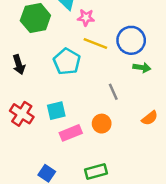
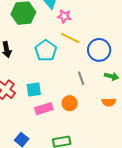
blue circle: (131, 40) -> (99, 50), moved
green arrow: (142, 68) -> (111, 76), moved
orange semicircle: (150, 118) -> (109, 102), turned 32

